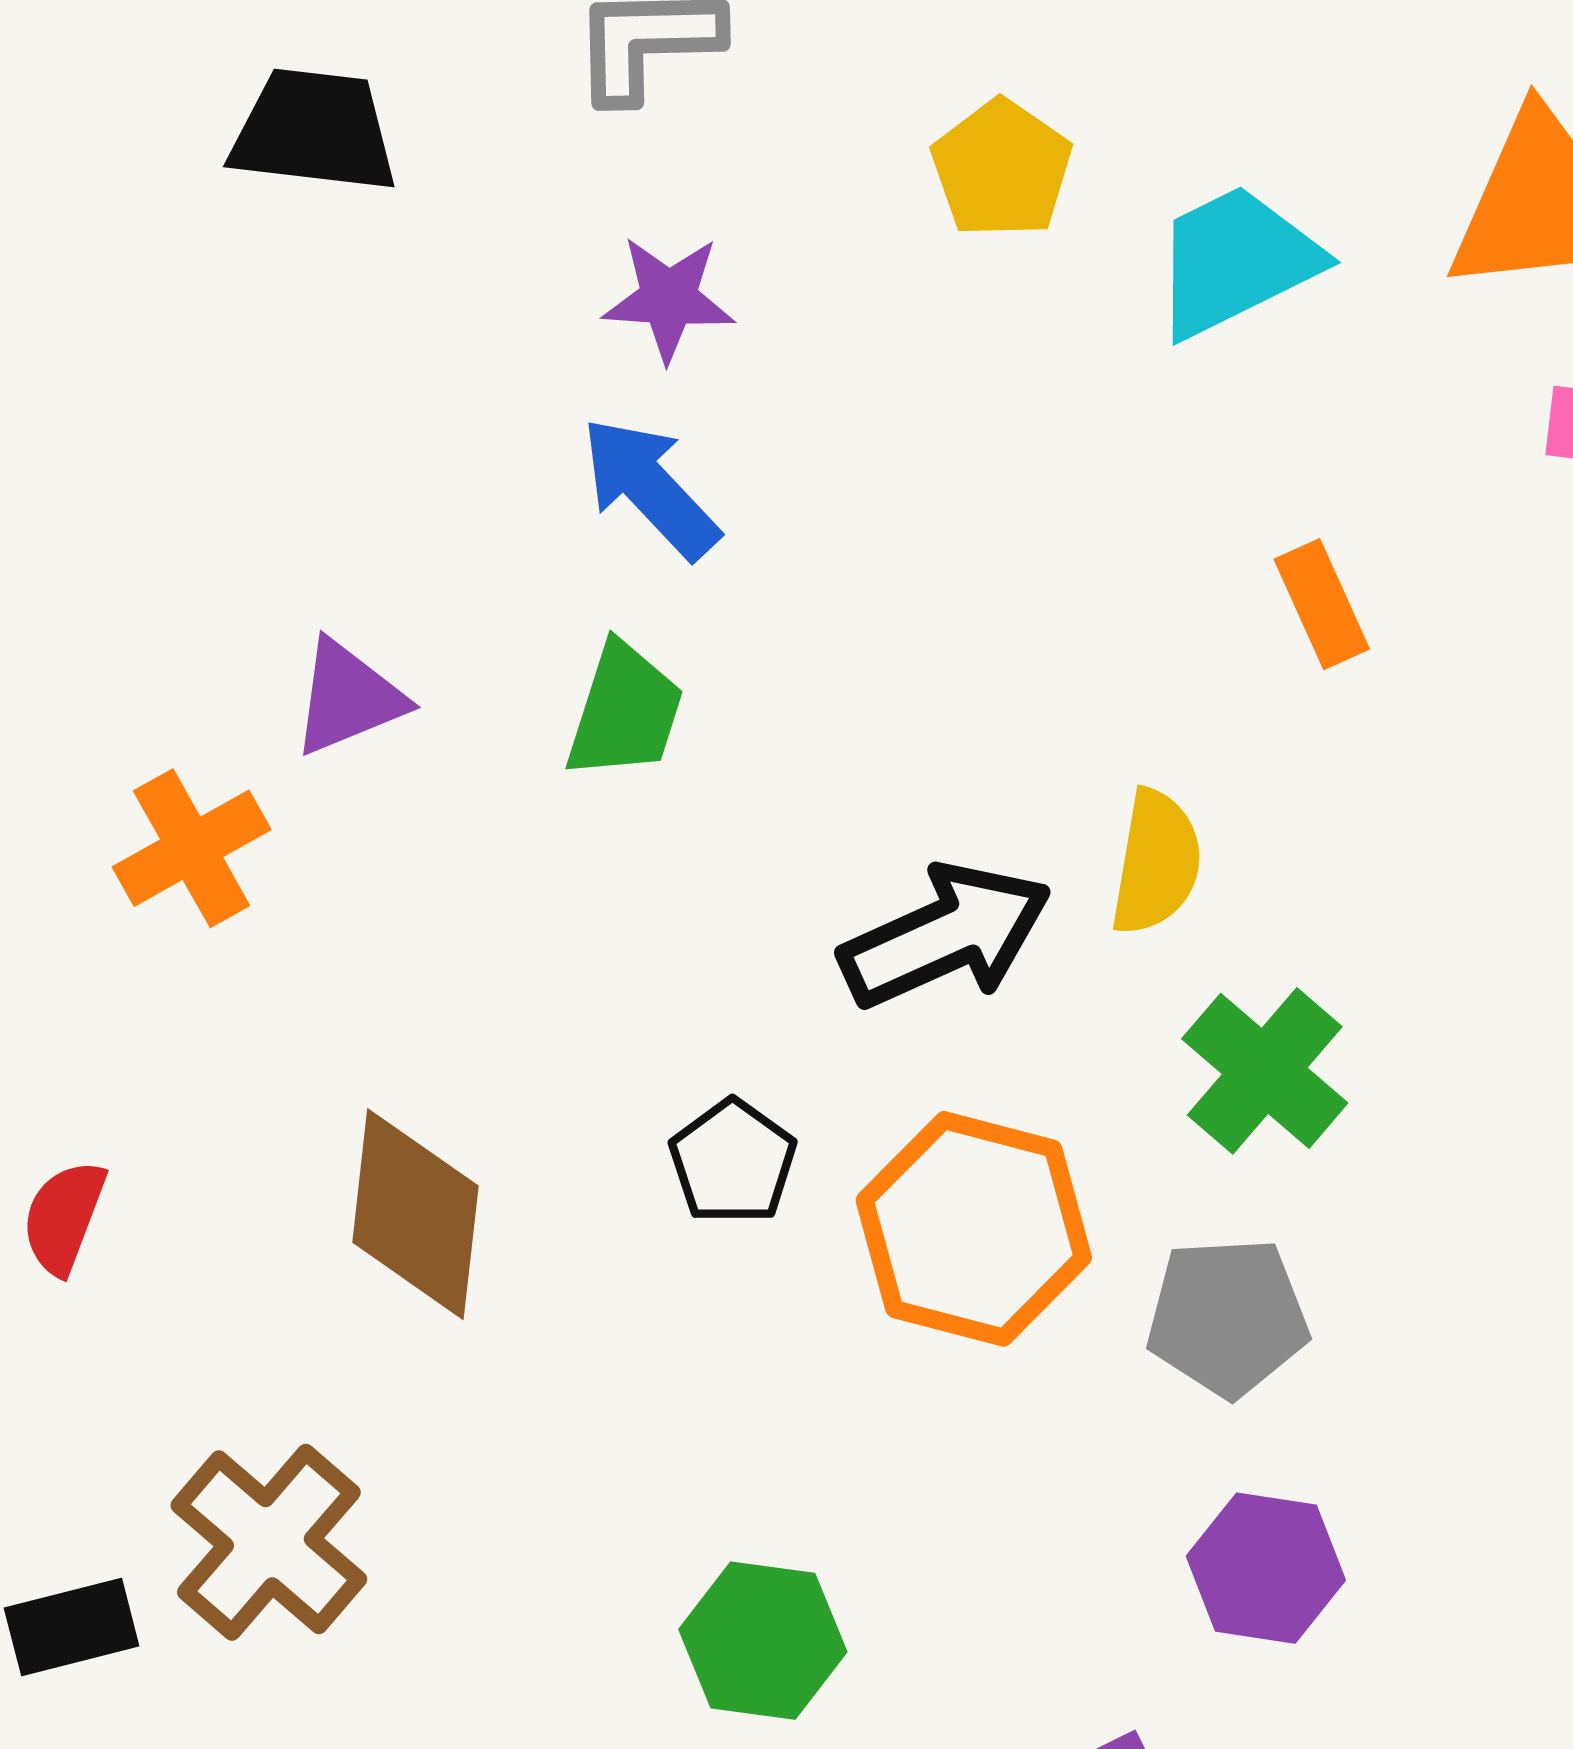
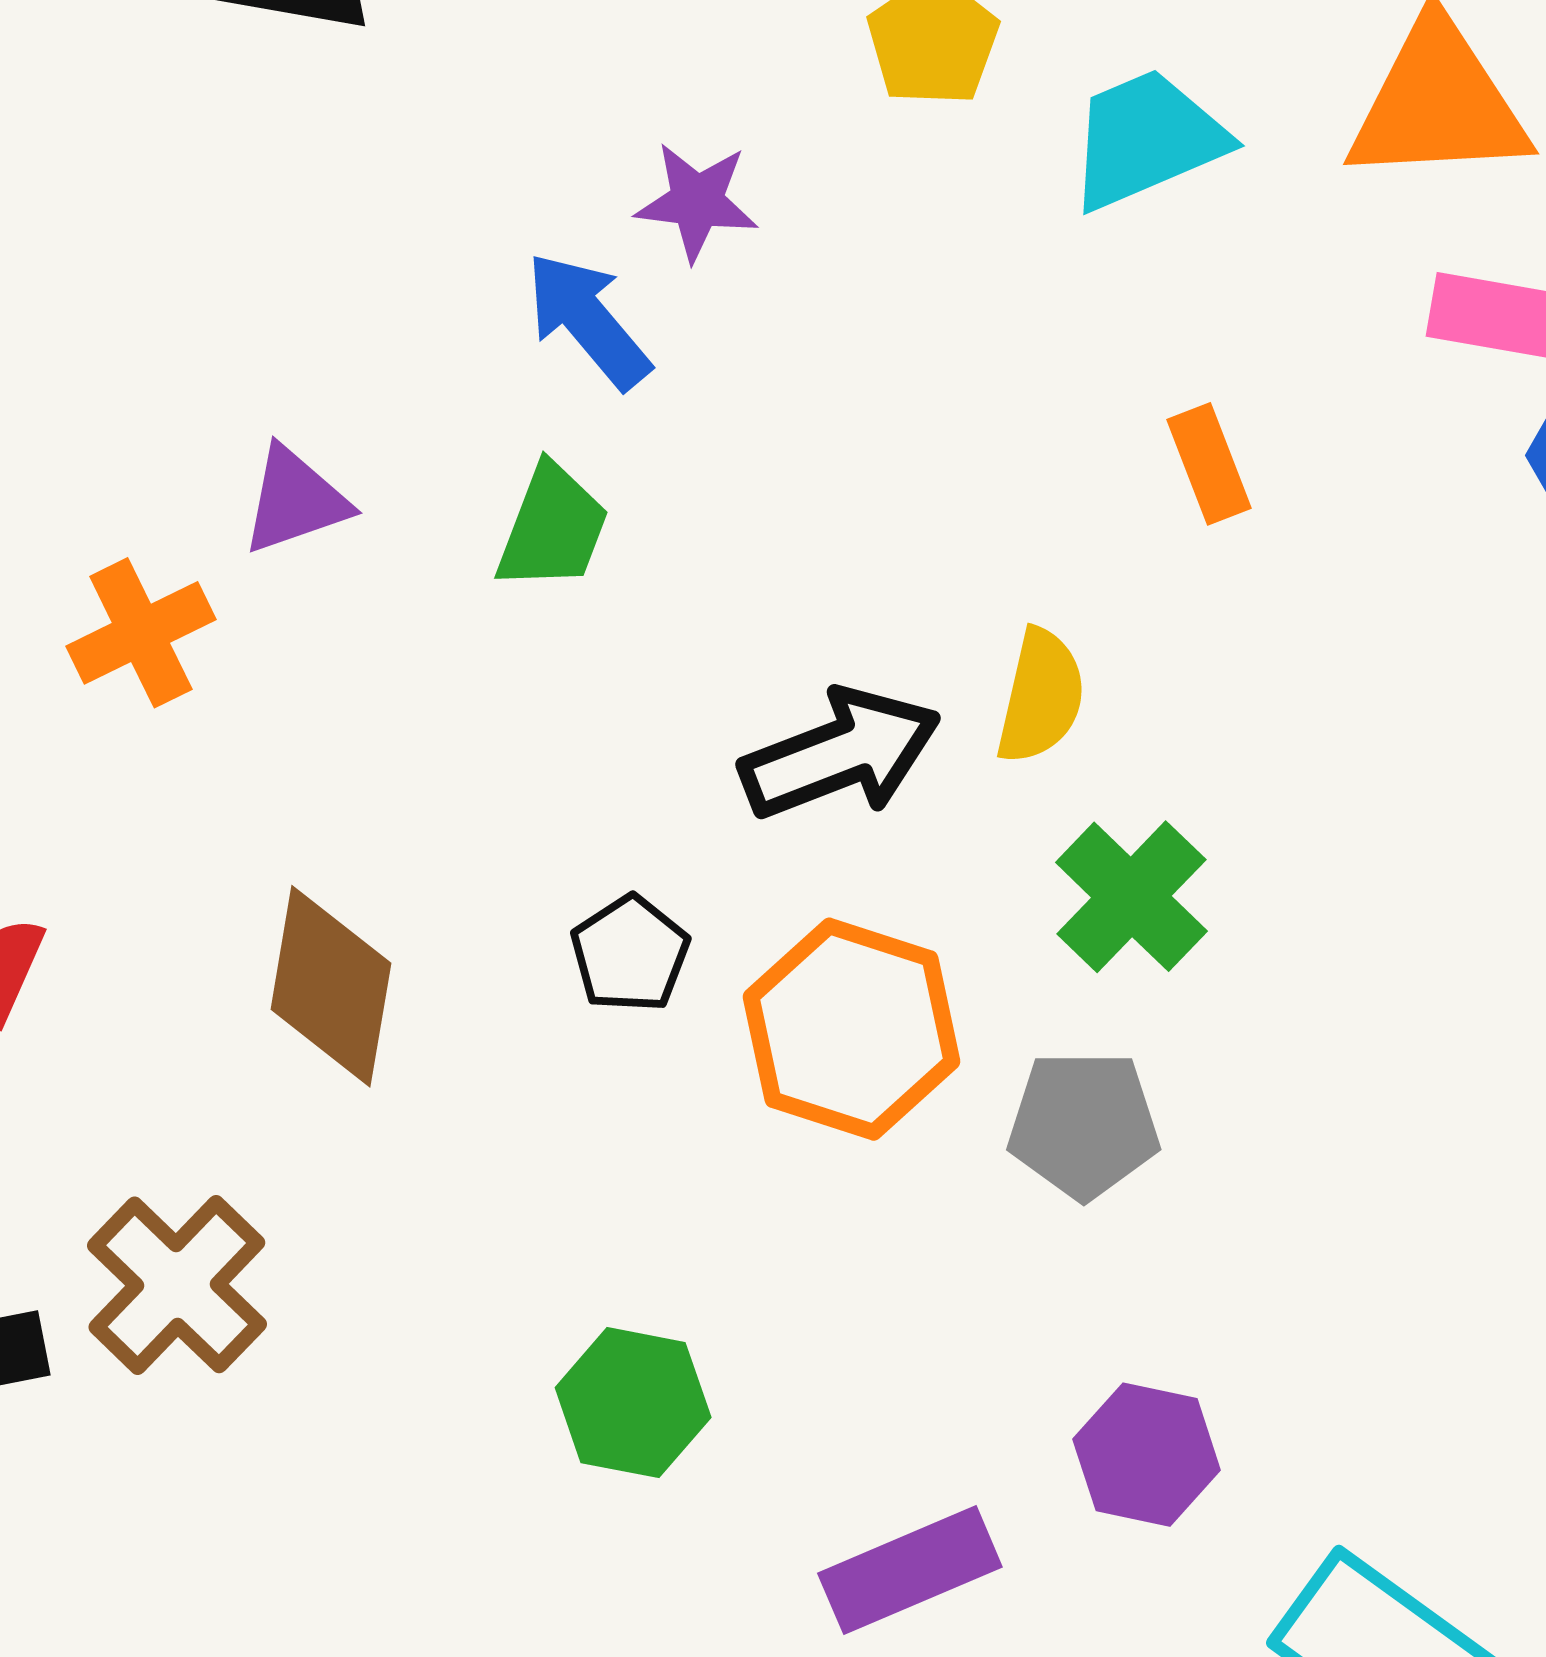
purple star: (669, 298) -> (697, 202), moved
purple hexagon: (1266, 1568) -> (1147, 1455), moved

